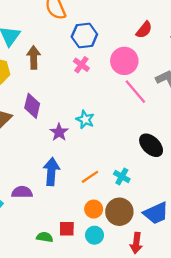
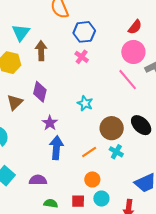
pink circle: (124, 61) -> (133, 52), moved
purple star: (59, 132) -> (50, 123), moved
purple semicircle: (22, 192) -> (38, 180), moved
brown circle: (119, 212) -> (112, 128), moved
red square: (67, 229) -> (78, 201), moved
cyan circle: (94, 235) -> (101, 199), moved

